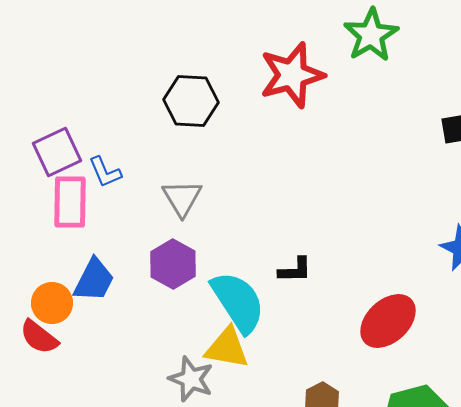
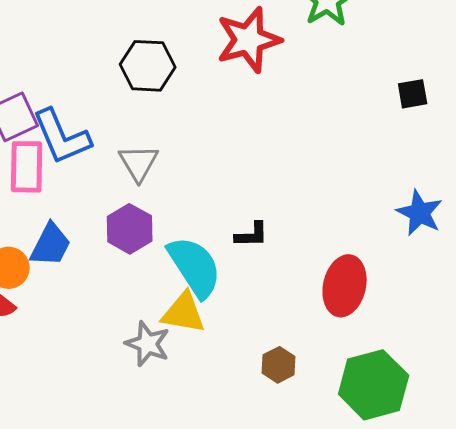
blue L-shape: (105, 172) -> (62, 137), size x1.8
red ellipse: (388, 321) -> (345, 286), turned -34

